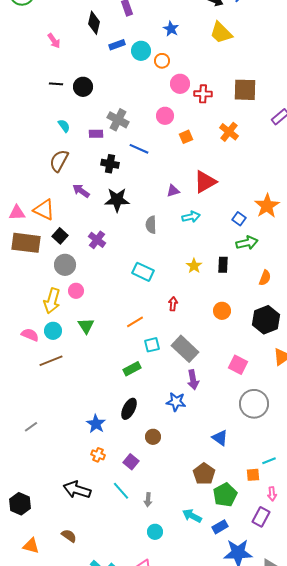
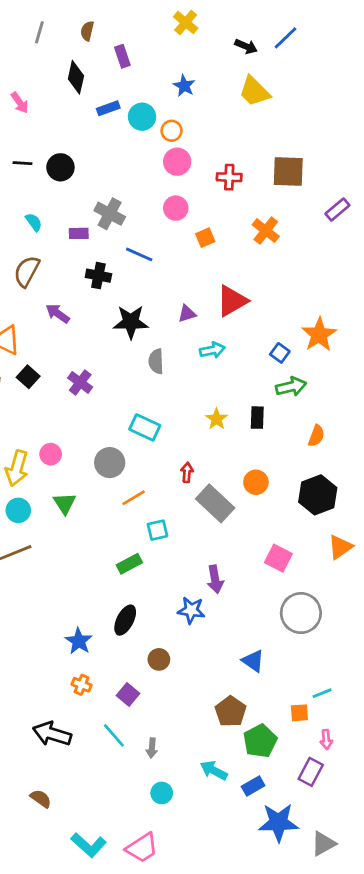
pink circle: (180, 84) -> (177, 162), moved
black star: (117, 200) -> (131, 322), moved
gray circle: (65, 265) -> (110, 463), moved
gray rectangle: (185, 349) -> (215, 503), moved

